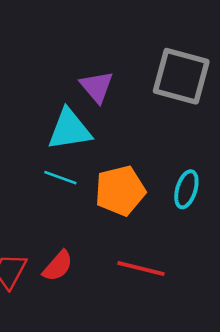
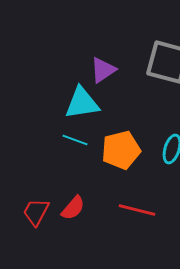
purple triangle: (97, 87) -> (103, 70), turned 36

